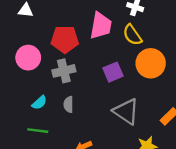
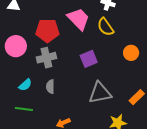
pink trapezoid: (101, 26) -> (78, 19), turned -55
orange circle: (151, 63) -> (131, 53), moved, size x0.6
gray triangle: (126, 111) -> (100, 93), turned -45

